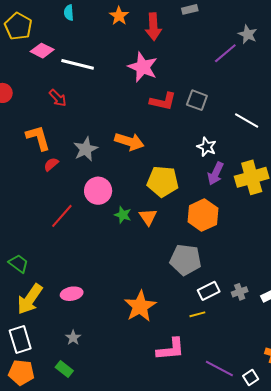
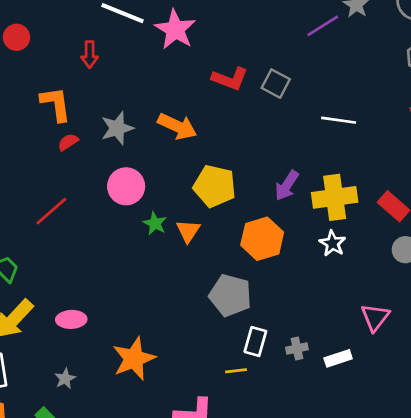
pink star: (143, 67) -> (175, 29), moved
red arrow: (58, 98) -> (90, 54), turned 36
white line: (247, 120) -> (339, 120), turned -30
white star: (207, 147) -> (332, 243), moved
red line: (62, 216) -> (51, 211), moved
white rectangle: (209, 291) -> (255, 341), turned -55
orange star: (140, 306) -> (134, 359), moved

